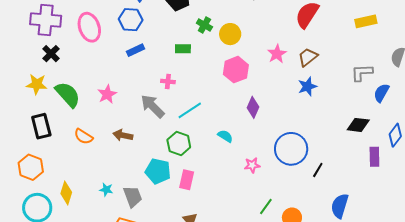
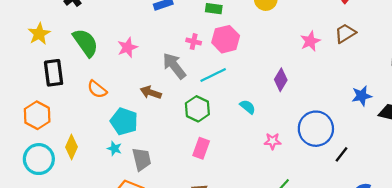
pink star: (277, 54) -> (310, 41), moved
pink hexagon: (236, 70) -> (226, 39), moved
yellow star: (37, 84) -> (39, 34), moved, turned 30
blue star: (307, 86) -> (362, 96), moved
brown arrow: (123, 135) -> (151, 92), moved
cyan pentagon: (158, 171) -> (124, 121), moved

